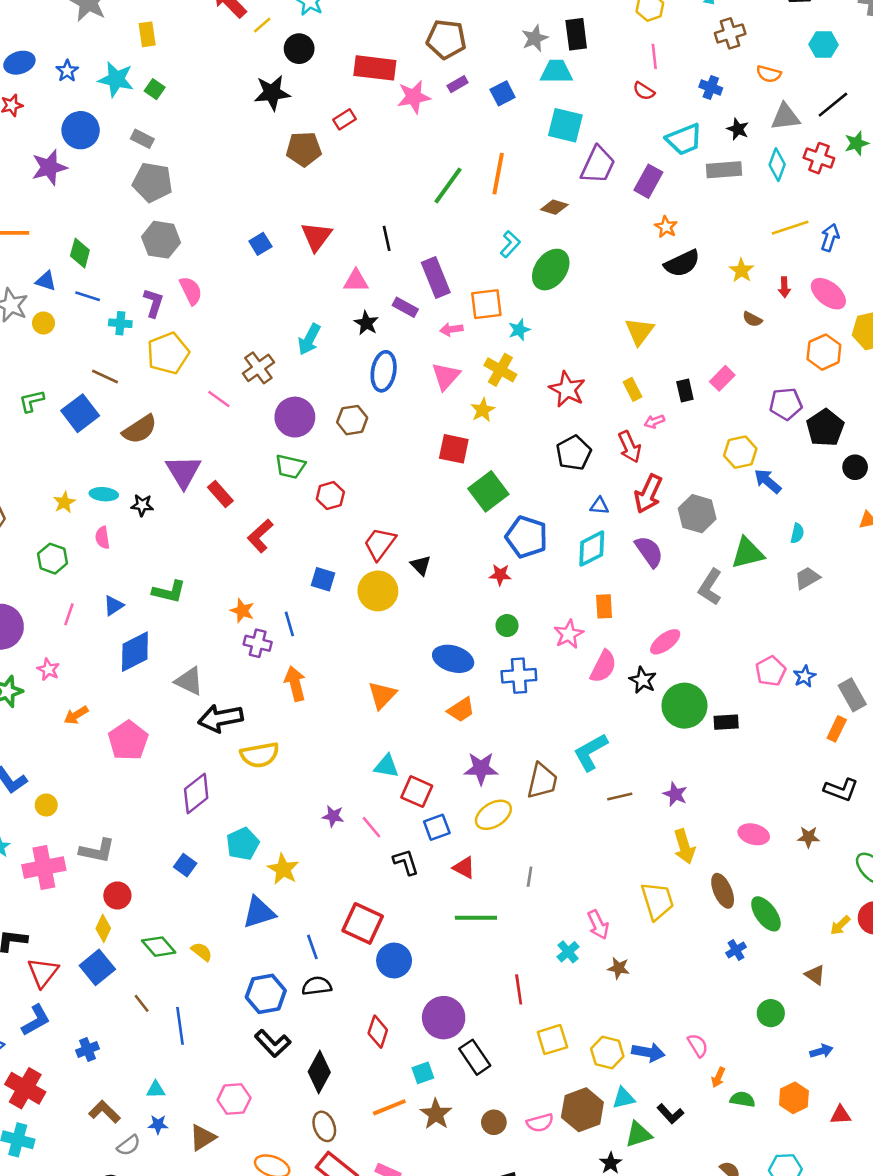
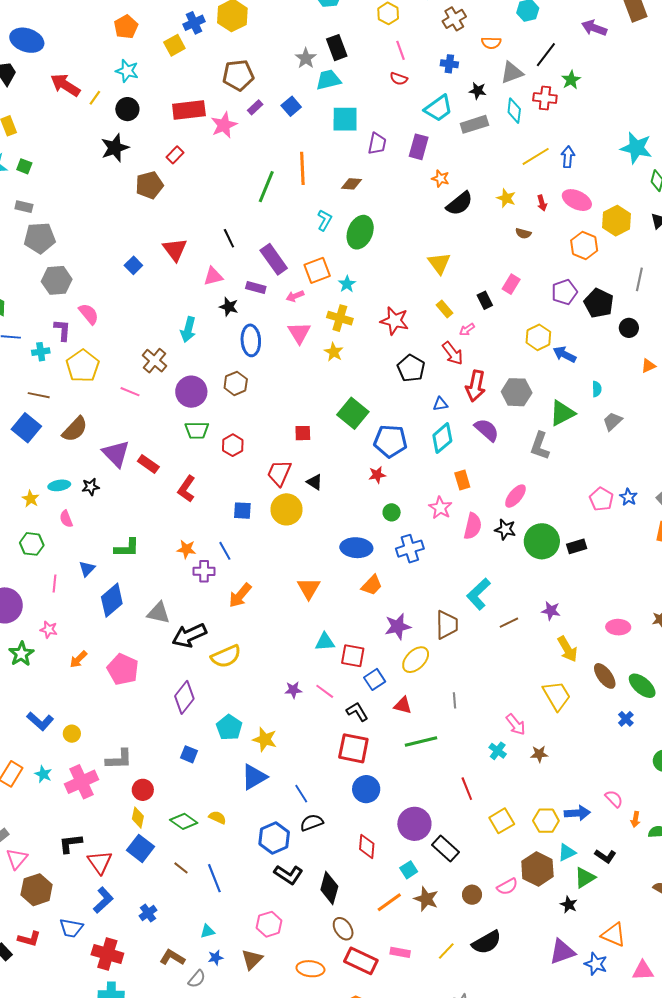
purple trapezoid: (598, 165) -> (377, 144), size x0.7
red square: (454, 449) -> (303, 433), moved, size x0.7
orange arrow: (295, 684) -> (240, 595), turned -112
red square: (363, 923) -> (353, 748), moved

